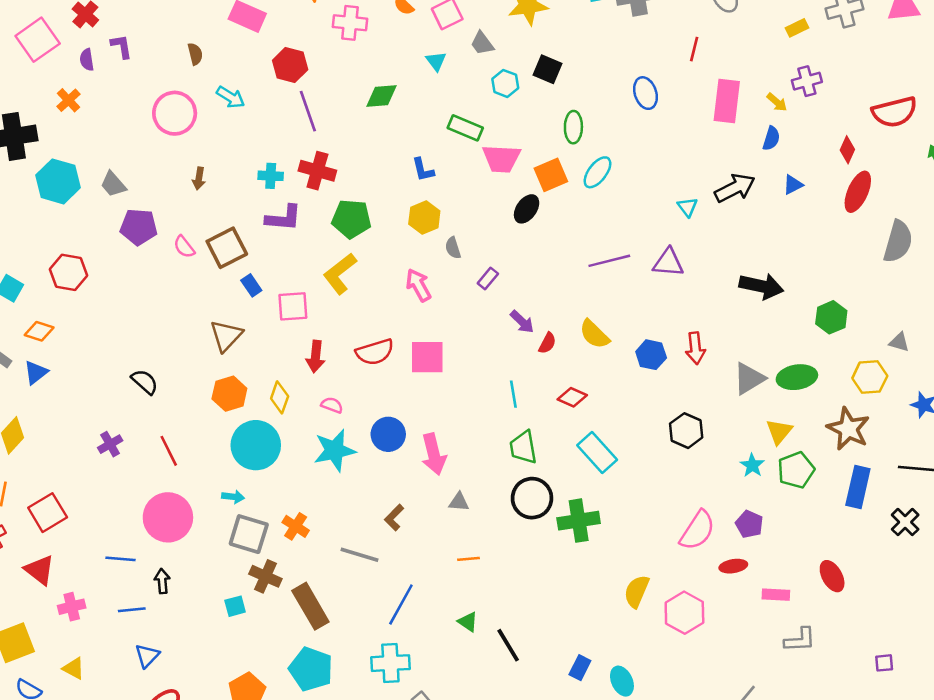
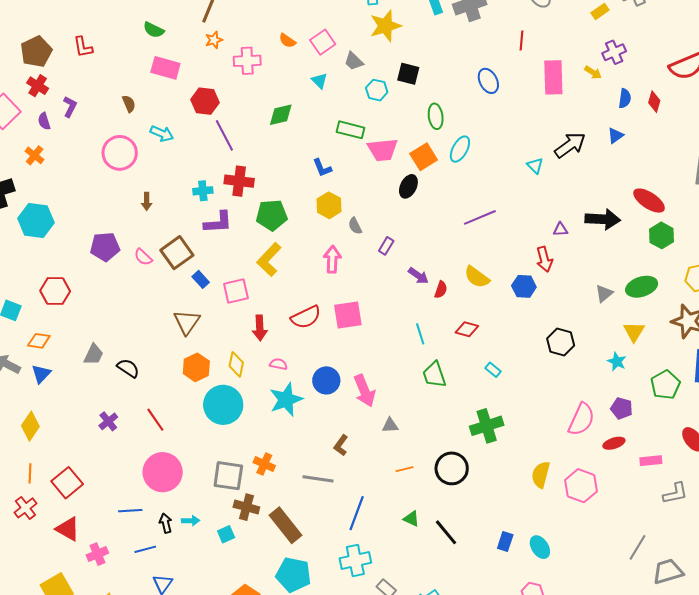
purple L-shape: (121, 46) -> (70, 107), turned 45
blue semicircle: (771, 138) -> (625, 98), moved
gray trapezoid: (113, 184) -> (94, 354), moved, turned -105
red ellipse: (858, 192) -> (649, 201), moved, turned -72
purple triangle: (668, 263) -> (560, 229), moved, size x0.6
pink arrow: (418, 285) -> (332, 259), turned 40
red arrow: (695, 348) -> (544, 259), moved
gray triangle: (749, 378) -> (604, 293), size x0.7
cyan rectangle: (597, 452) -> (493, 370), size x0.5
green pentagon: (796, 470) -> (665, 385), moved
cyan arrow: (233, 497) -> (191, 521), moved
black circle: (532, 498) -> (452, 468), moved

